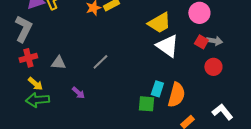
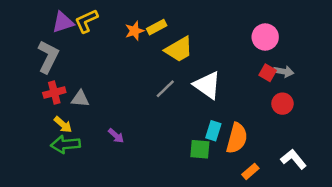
yellow trapezoid: (159, 23) -> (179, 49), moved
white triangle: (167, 46) -> (207, 85), moved
gray line: (100, 62) -> (165, 89), moved
gray triangle: (58, 63) -> (80, 99), moved

